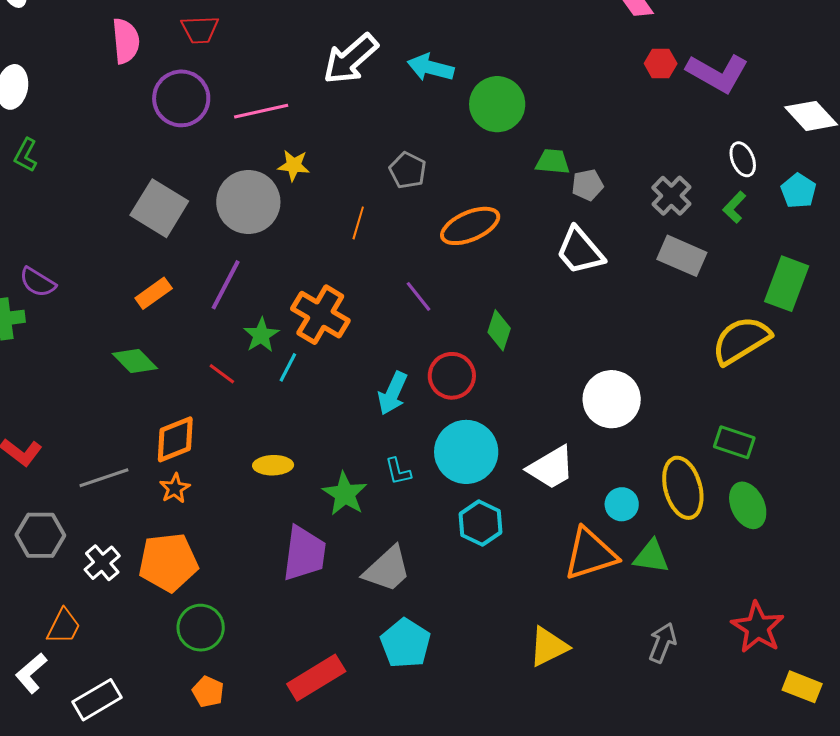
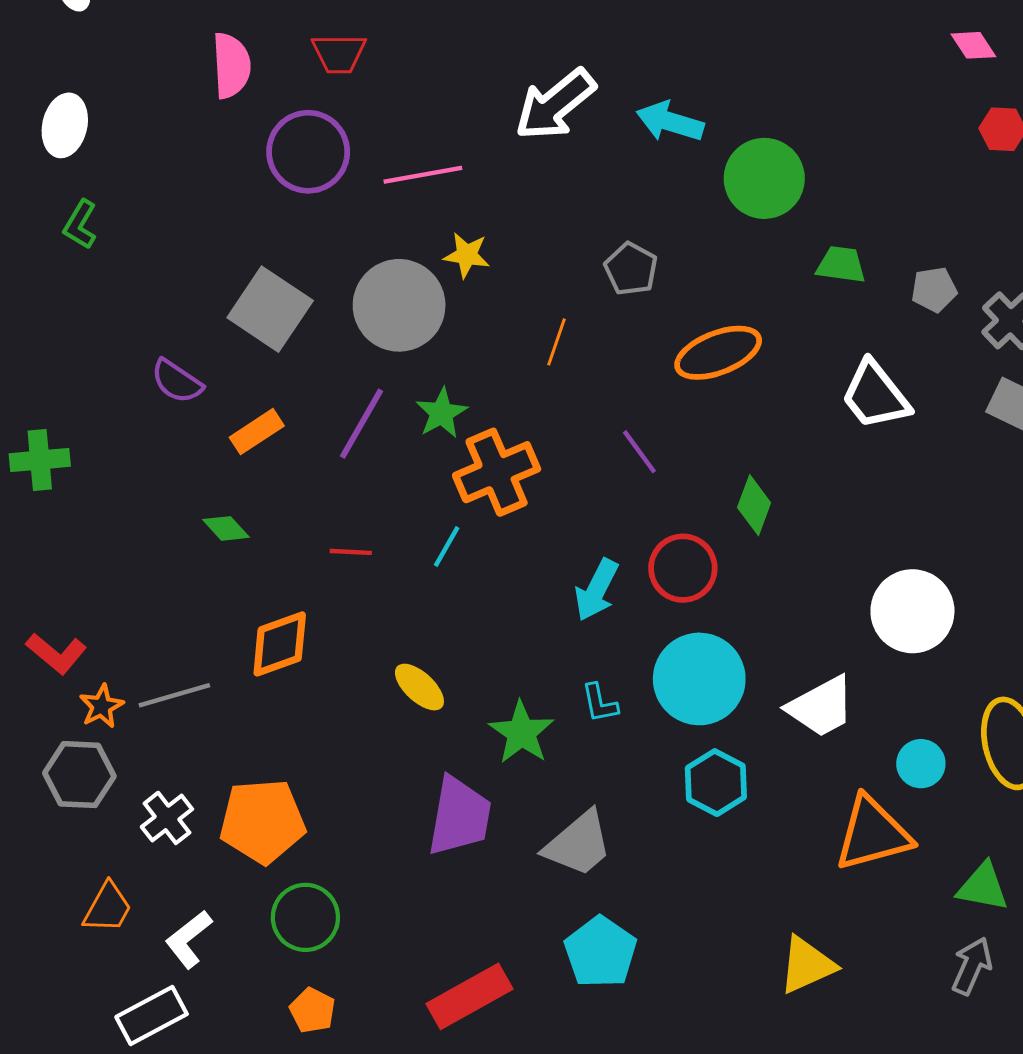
gray pentagon: (587, 185) -> (934, 289), moved
purple semicircle: (38, 282) -> (177, 381), moved
orange cross: (320, 315) -> (497, 472), turned 34
green star: (261, 335) -> (442, 413), moved
green diamond: (135, 361) -> (226, 528), size x0.7
red line: (222, 374) -> (351, 552), turned -36
yellow ellipse: (273, 465) -> (419, 687), turned 42
orange star: (175, 488) -> (102, 706), moved
green triangle: (651, 557) -> (983, 887), moved
white L-shape: (31, 673) -> (189, 939), moved

